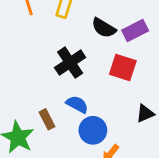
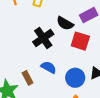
black semicircle: (104, 28) -> (65, 23), moved
blue circle: (93, 130) -> (75, 78), moved

